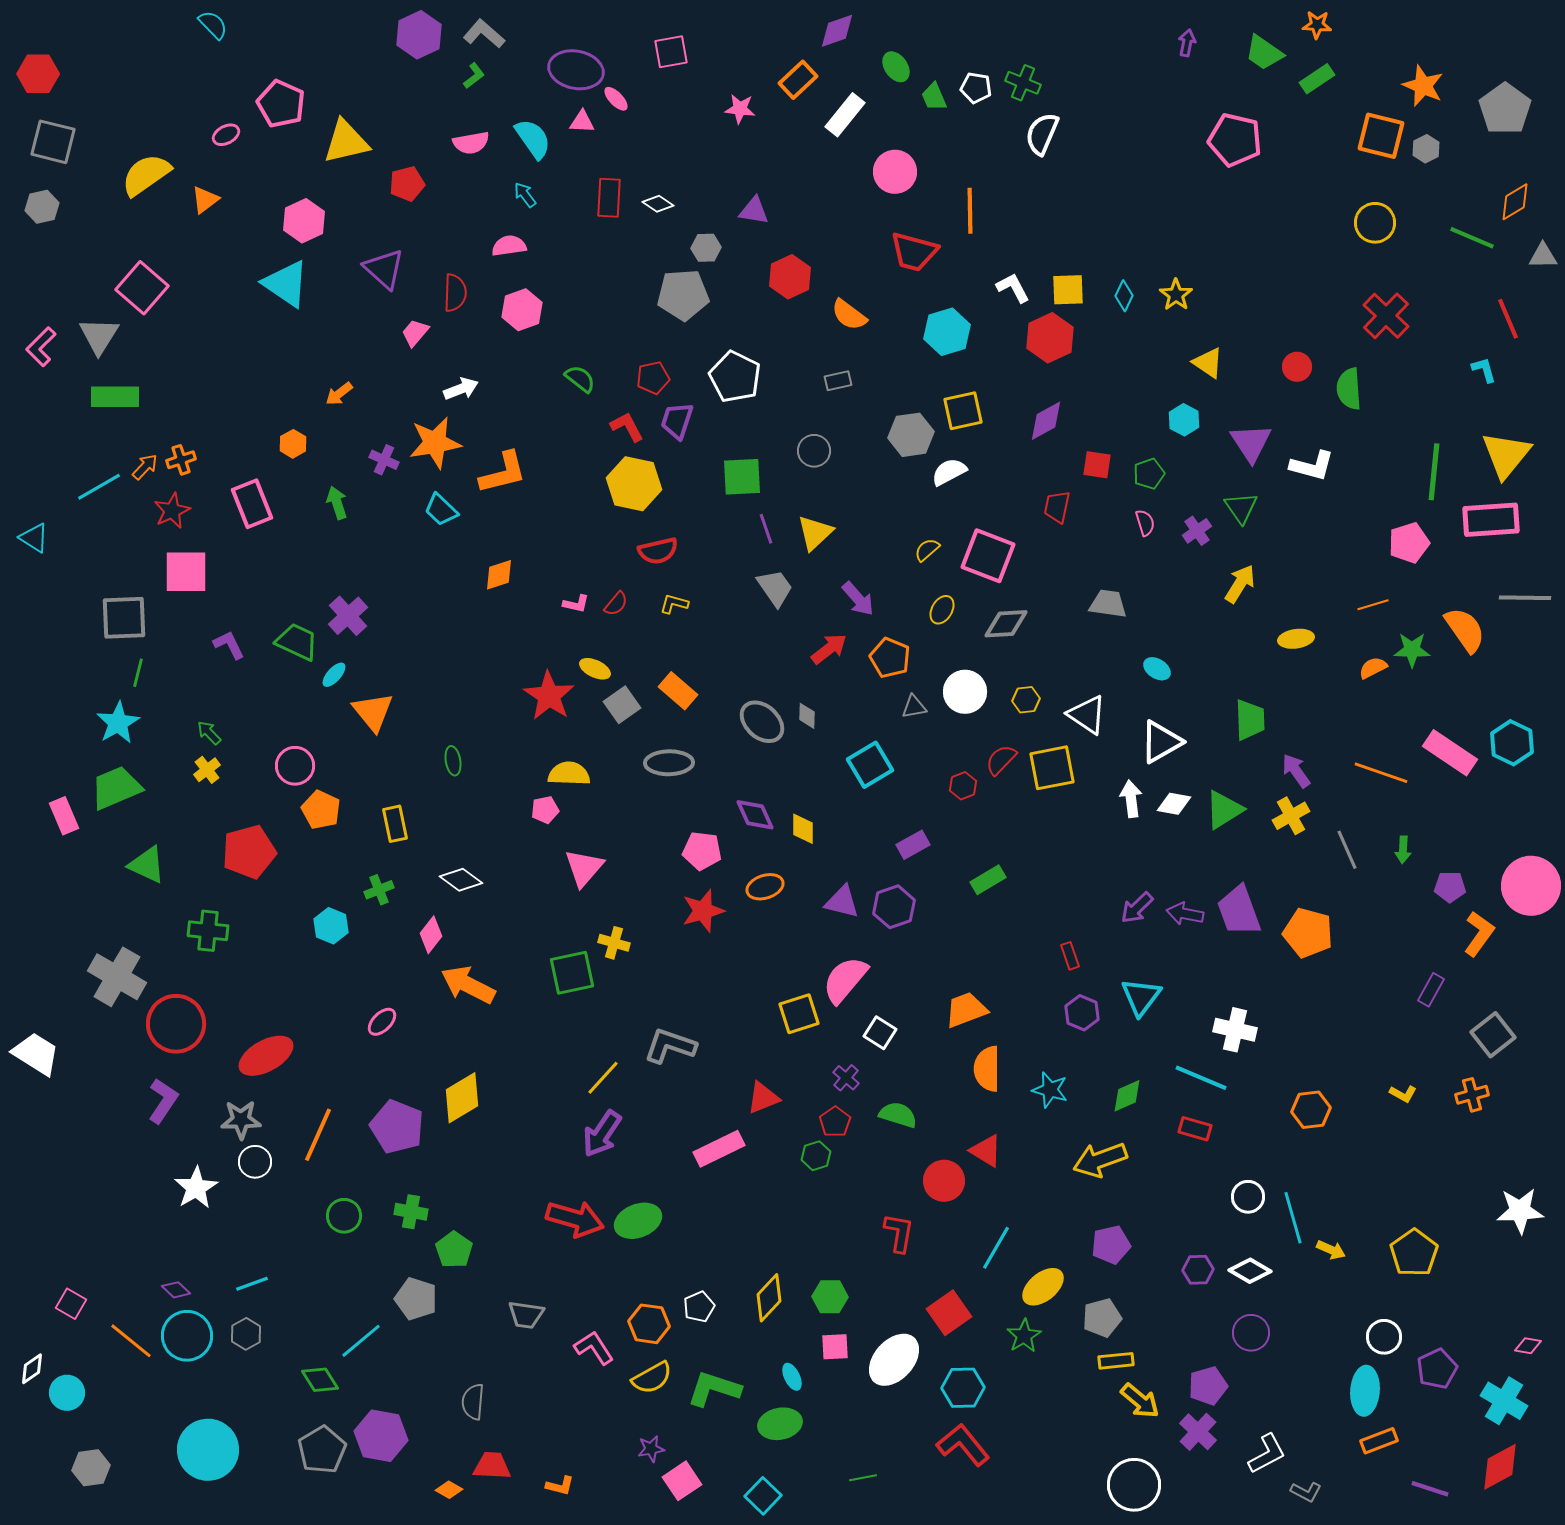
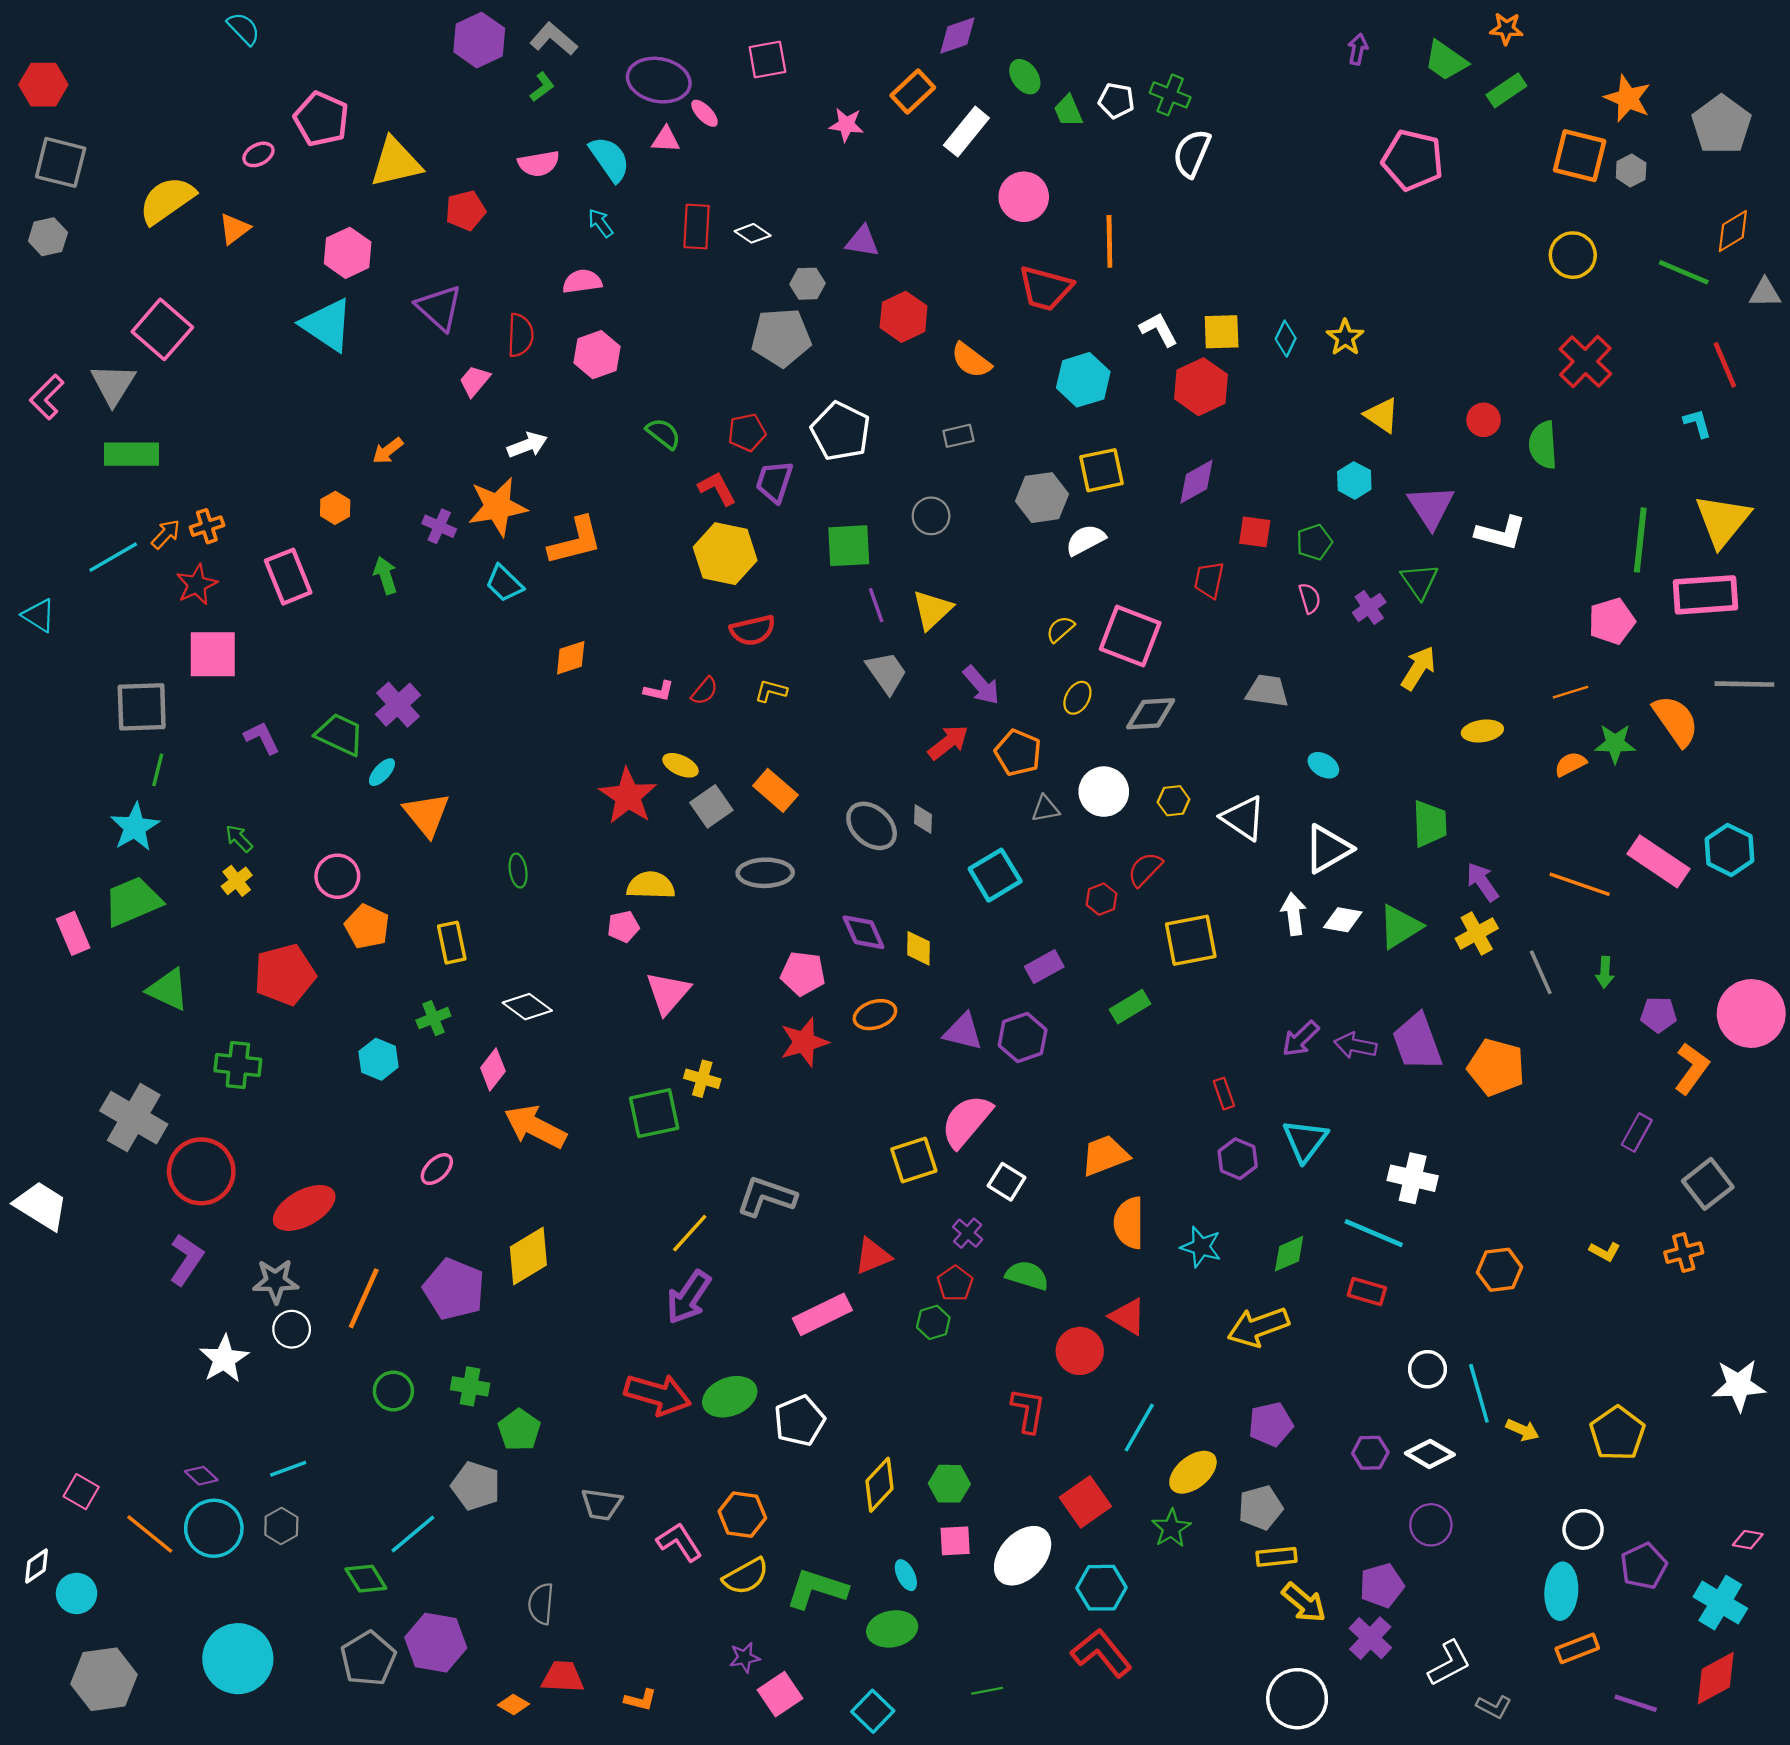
yellow square: (1052, 768) -> (1191, 940), moved
white pentagon: (699, 1307) -> (799, 1421), moved, size x1.4
gray hexagon: (91, 1468) -> (104, 1679), size x1.5

